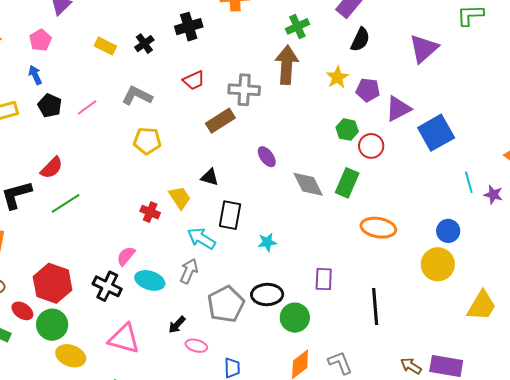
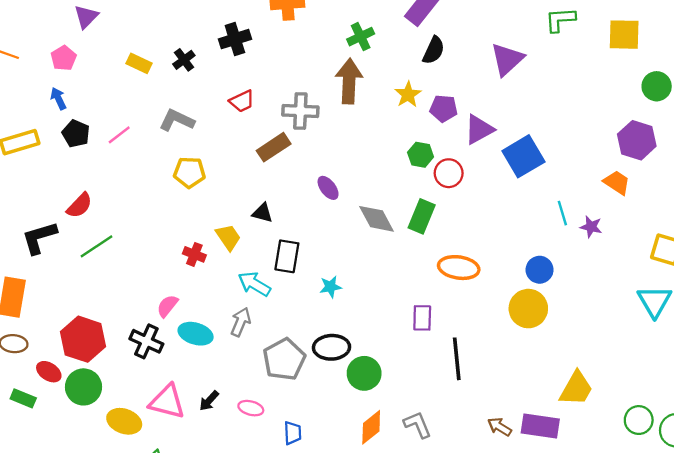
purple rectangle: (324, 279) -> (422, 318), moved
yellow trapezoid: (482, 306) -> (576, 389), moved
black arrow: (177, 325) -> (209, 401), moved
yellow ellipse: (71, 356) -> (124, 421), moved

